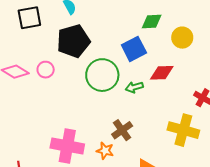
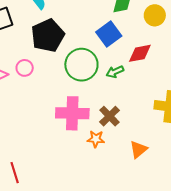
pink cross: (67, 146) -> (72, 113), moved

